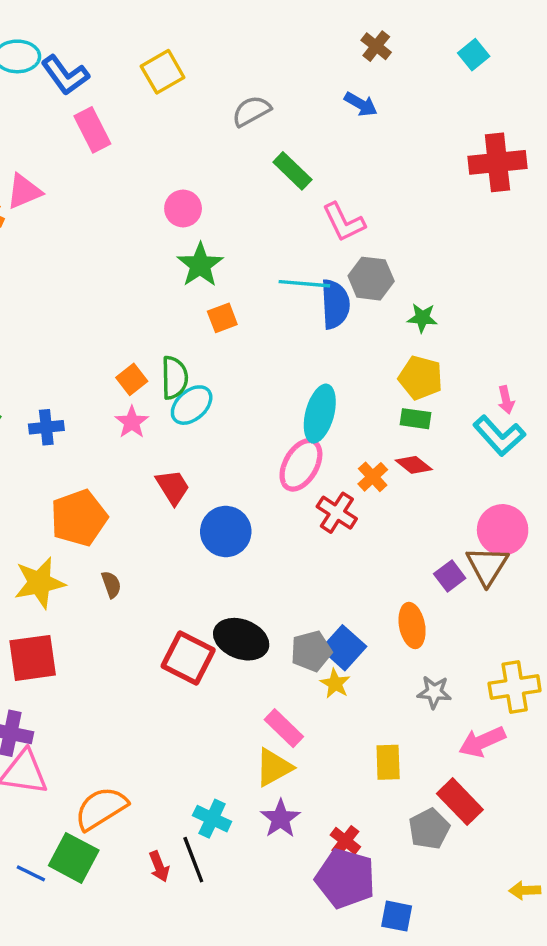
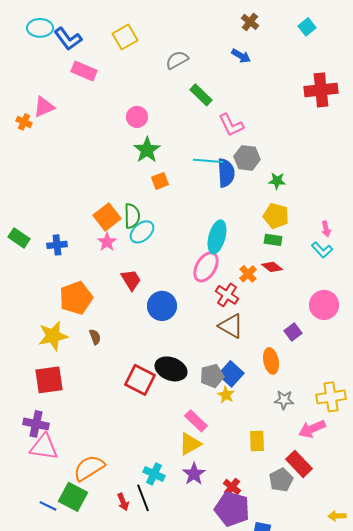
pink rectangle: (92, 130) -> (84, 71), turned -40
orange square: (132, 379) -> (107, 217), size x1.5
cyan L-shape: (499, 436) -> (322, 250), size x0.7
brown triangle: (487, 566) -> (231, 326), moved, turned -32

